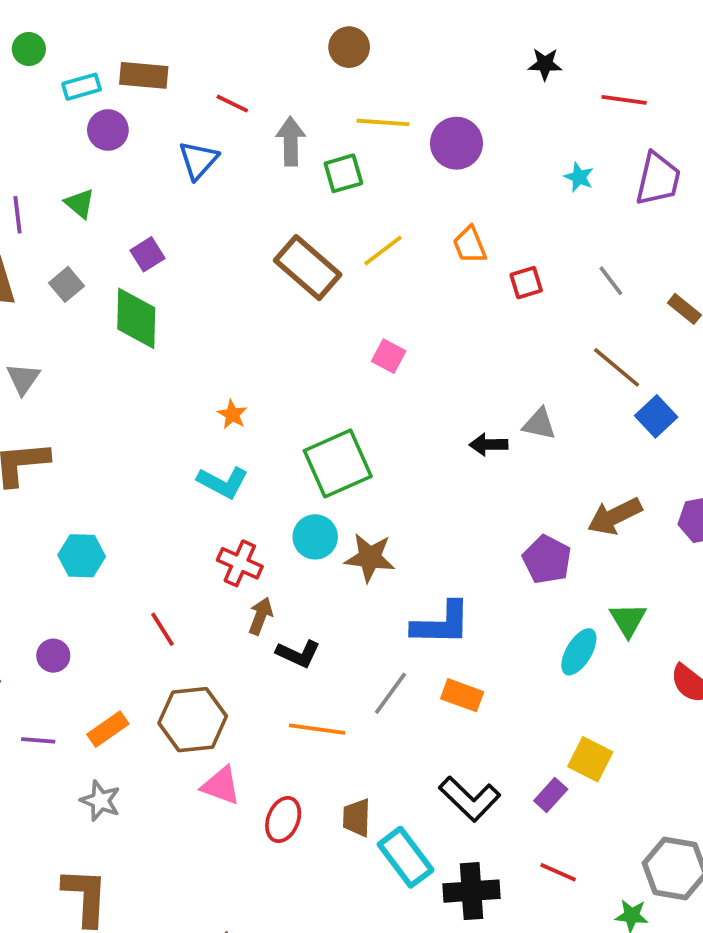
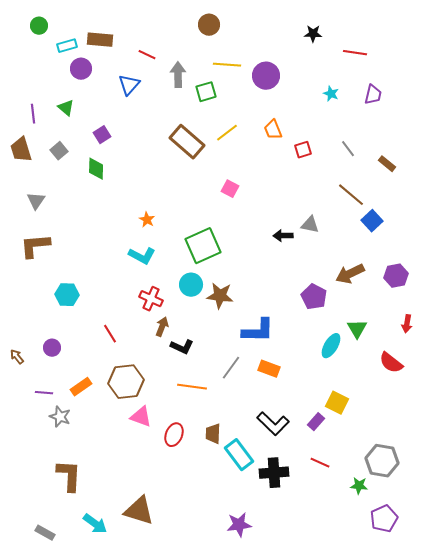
purple trapezoid: (658, 179) -> (373, 95), size x0.7
green diamond: (136, 318) -> (96, 169), size x0.7
gray star: (100, 801) -> (60, 417), moved

